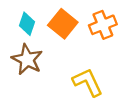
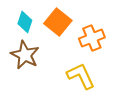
orange cross: (103, 25) -> (92, 38), moved

